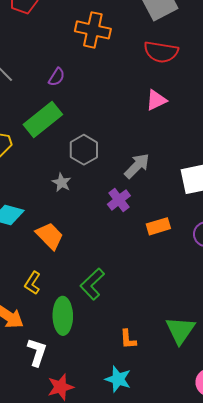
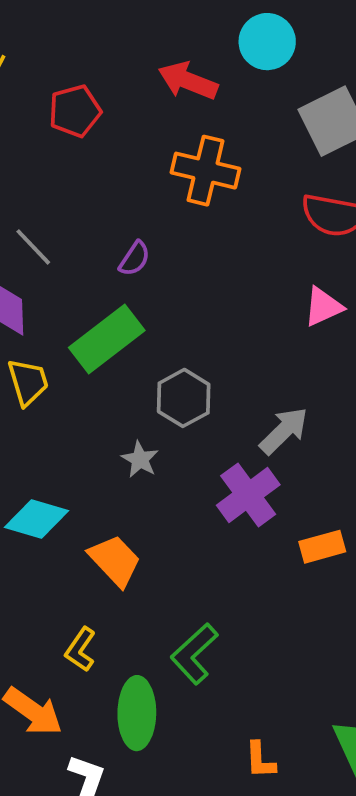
purple cross: (119, 200) -> (248, 495), size x1.4

